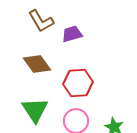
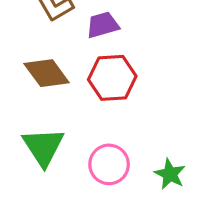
red hexagon: (78, 83) -> (112, 78), moved

